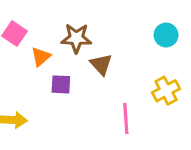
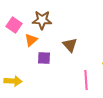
brown star: (76, 38) -> (42, 20), moved

